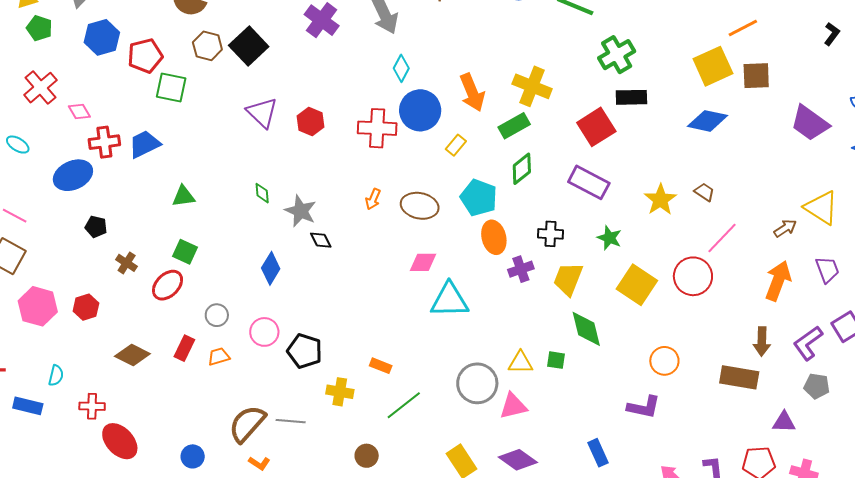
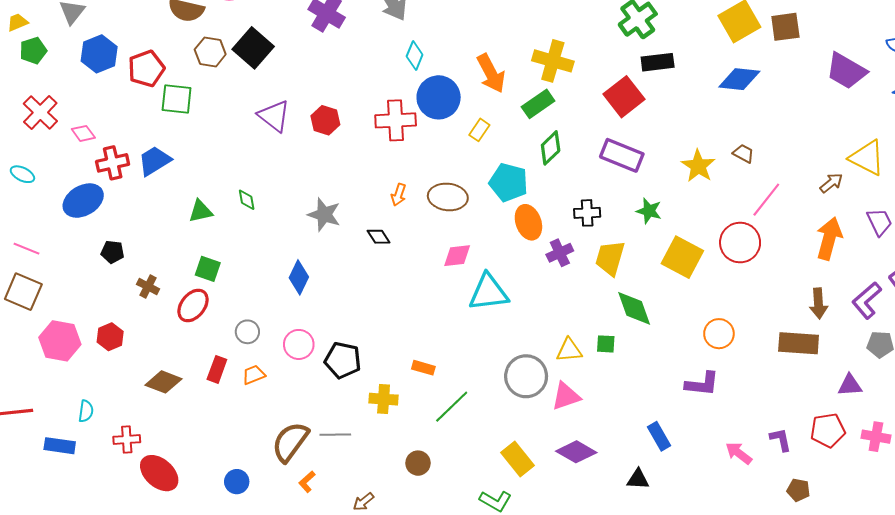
green pentagon: (39, 28) -> (33, 51), turned -30
green diamond: (262, 193) -> (247, 200), moved
black diamond: (321, 240) -> (379, 237), moved
orange L-shape: (259, 463) -> (307, 482), turned 110

